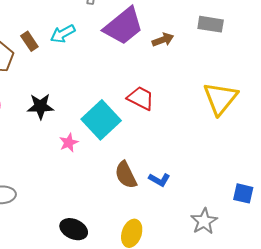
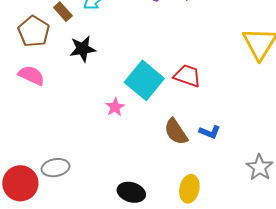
red trapezoid: (141, 98) -> (187, 76), moved
black star: (40, 106) -> (83, 49), moved

